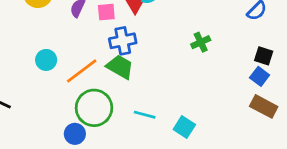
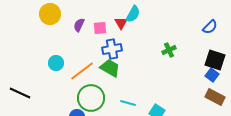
black square: (264, 56) -> (215, 60), size x1.5

